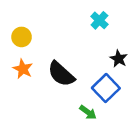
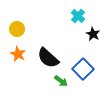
black star: (119, 59) -> (93, 34), moved
green arrow: (88, 112) -> (61, 81), moved

